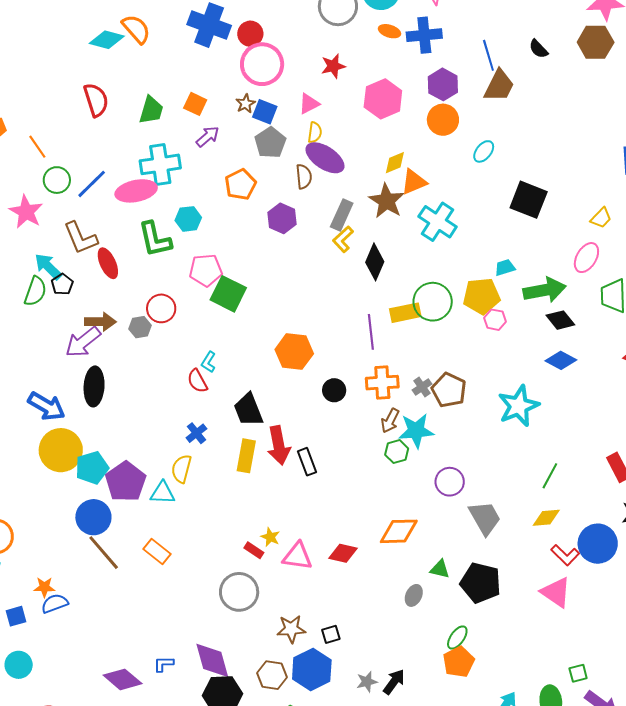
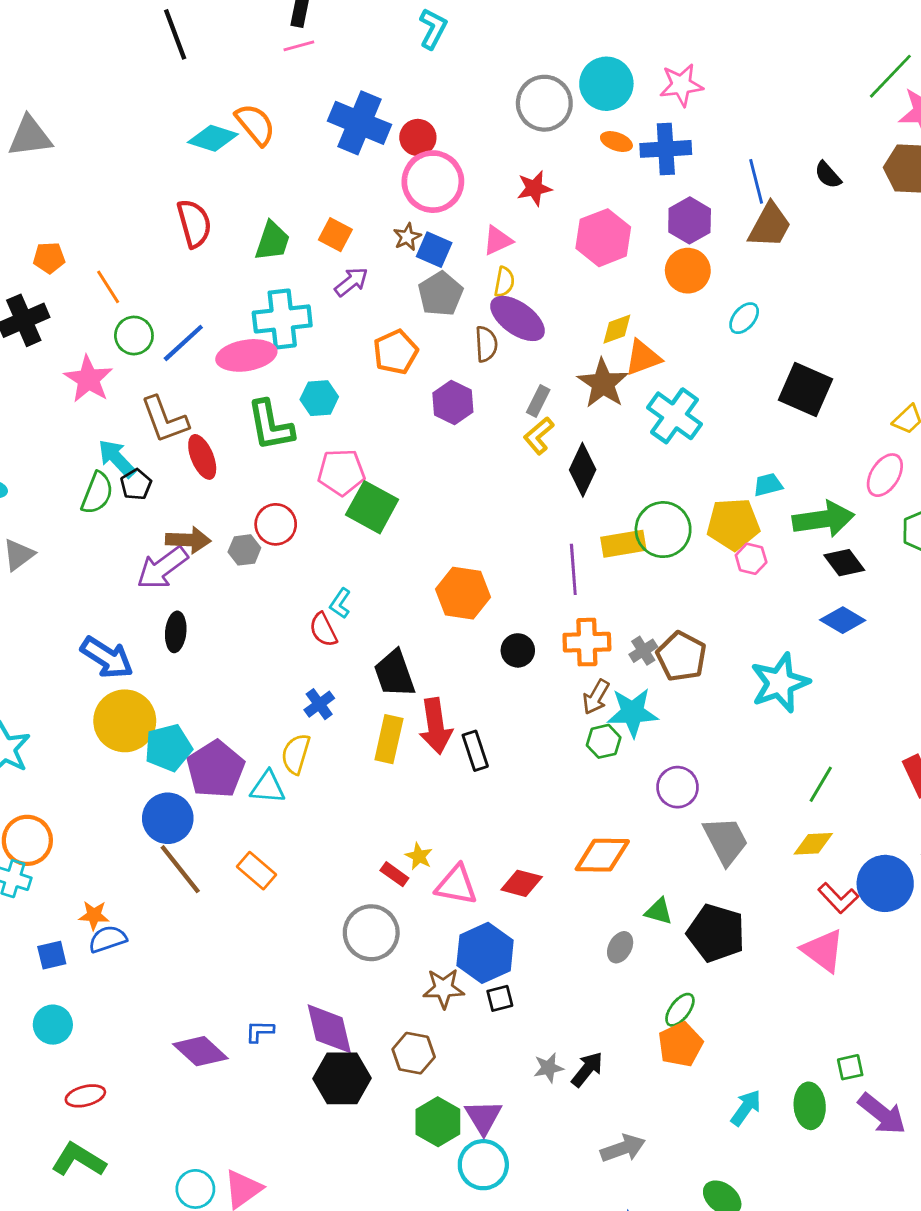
gray rectangle: (342, 215) -> (538, 401), size x0.7
black ellipse: (94, 386) -> (176, 632), size x0.7
blue hexagon: (312, 670) -> (485, 953), moved

